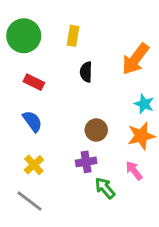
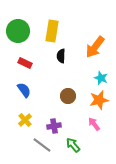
yellow rectangle: (73, 36) -> (52, 31), size x1.5
purple cross: (86, 162) -> (54, 126), moved
green arrow: (105, 188) -> (73, 145), moved
gray line: (30, 201) -> (42, 145), moved

